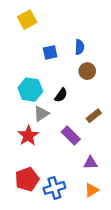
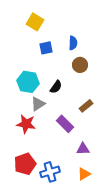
yellow square: (27, 20) -> (35, 22), moved, turned -30
red star: (28, 136) -> (26, 124), turned -30

